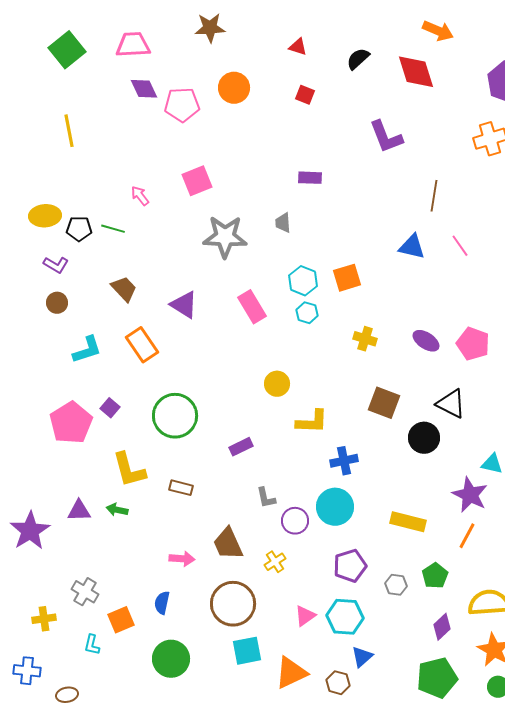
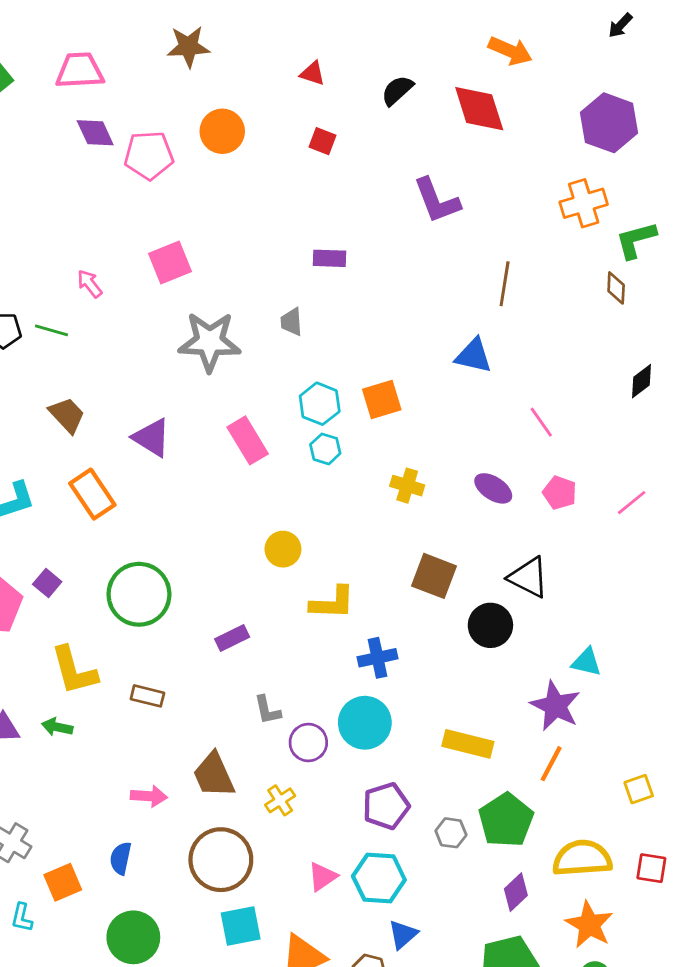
pink line: (460, 246) -> (541, 422), moved
pink pentagon: (473, 344) -> (560, 493), size x0.7
green pentagon: (435, 576) -> (506, 820), size x1.5

